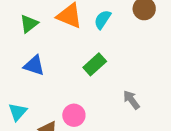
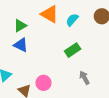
green triangle: (29, 24) -> (20, 26), moved
green rectangle: (95, 64) -> (73, 50), moved

